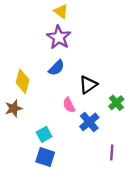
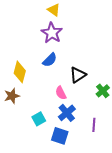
blue cross: (89, 122) -> (67, 113), moved
purple line: (112, 152) -> (94, 125), moved
blue square: (45, 157) -> (60, 136), moved

